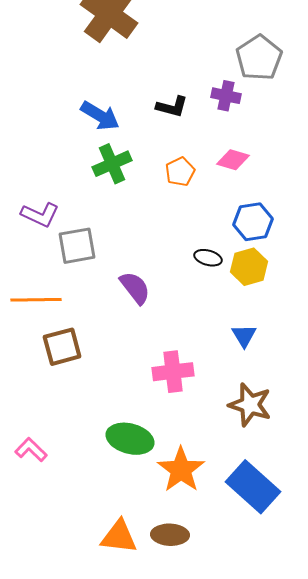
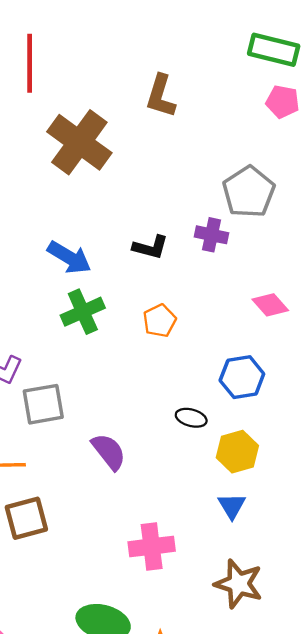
pink diamond: (233, 160) -> (270, 305), moved, turned 32
yellow hexagon: (249, 267) -> (237, 452), moved

